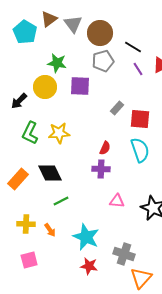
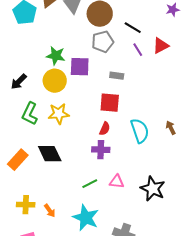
green star: (57, 63) -> (56, 56), moved
yellow circle: (45, 87) -> (55, 81), moved
gray rectangle: (117, 108) -> (117, 76), moved, turned 56
red square: (140, 119) -> (110, 103), moved
green line: (61, 201) -> (90, 184), moved

